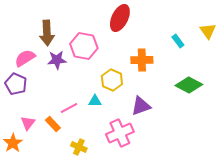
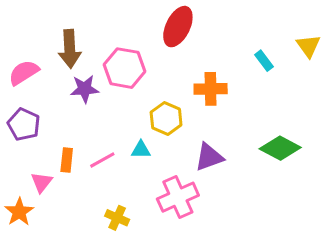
pink semicircle: (25, 58) -> (24, 73), moved
green diamond: (189, 85) -> (280, 148), moved
orange rectangle: (53, 124) -> (67, 160), moved, turned 49

